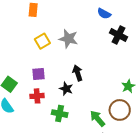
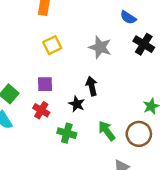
gray star: (68, 39) -> (100, 47), moved
red cross: (37, 96) -> (41, 110), turned 32
green arrow: (97, 118) -> (107, 131), moved

